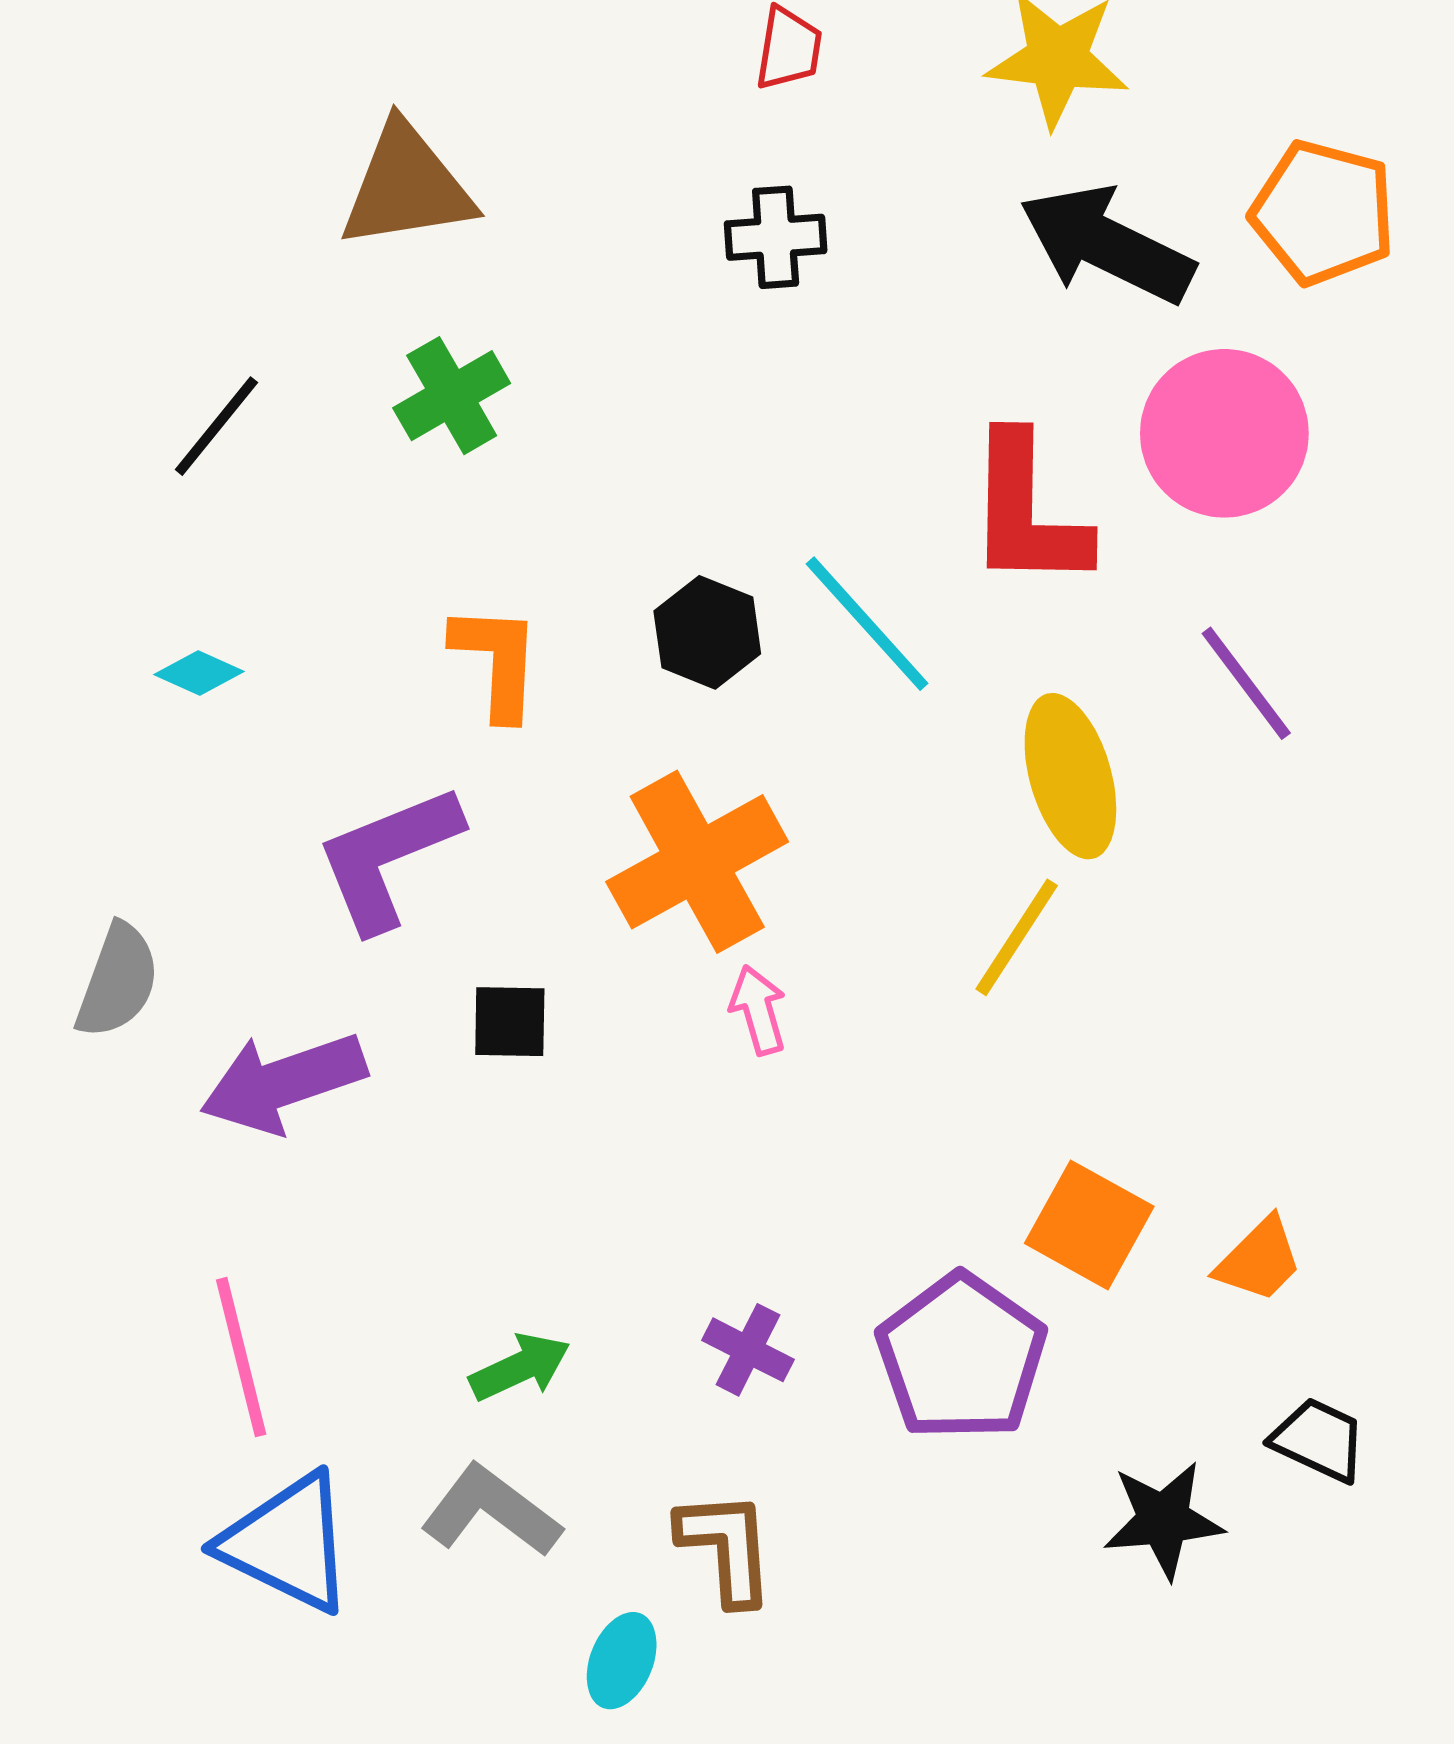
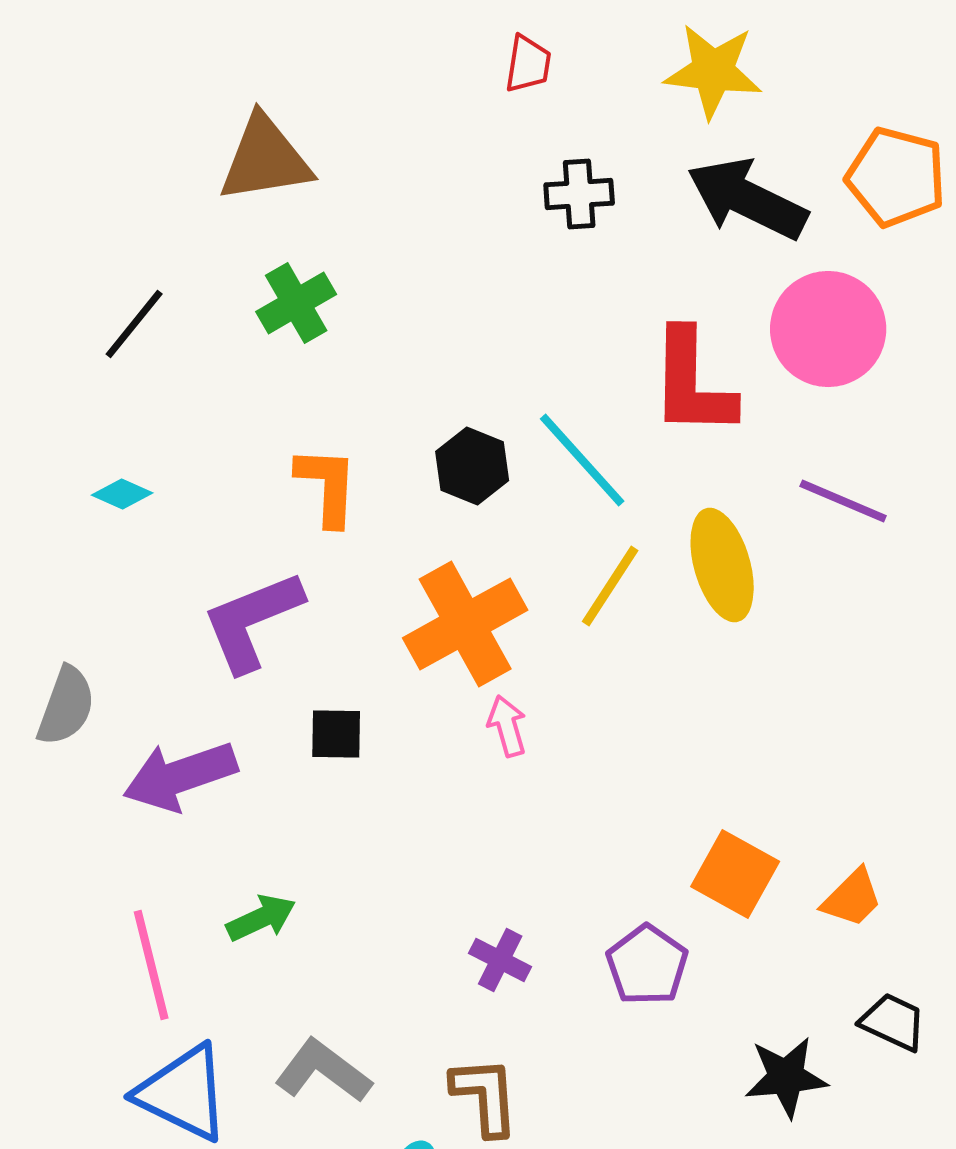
black cross: (776, 237) -> (579, 194), moved
purple line: (1246, 683) -> (843, 501), turned -30
yellow line: (1017, 937) -> (610, 586), moved
purple pentagon: (961, 1357) -> (647, 965), size x0.7
green arrow: (520, 1367) -> (261, 918), moved

